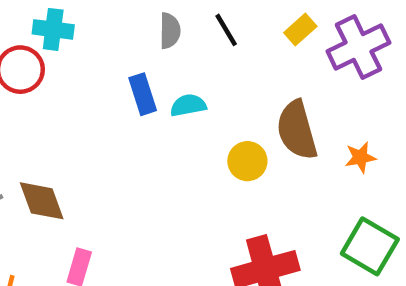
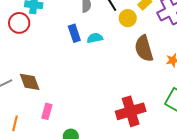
yellow circle: (247, 161) -> (128, 18), moved

